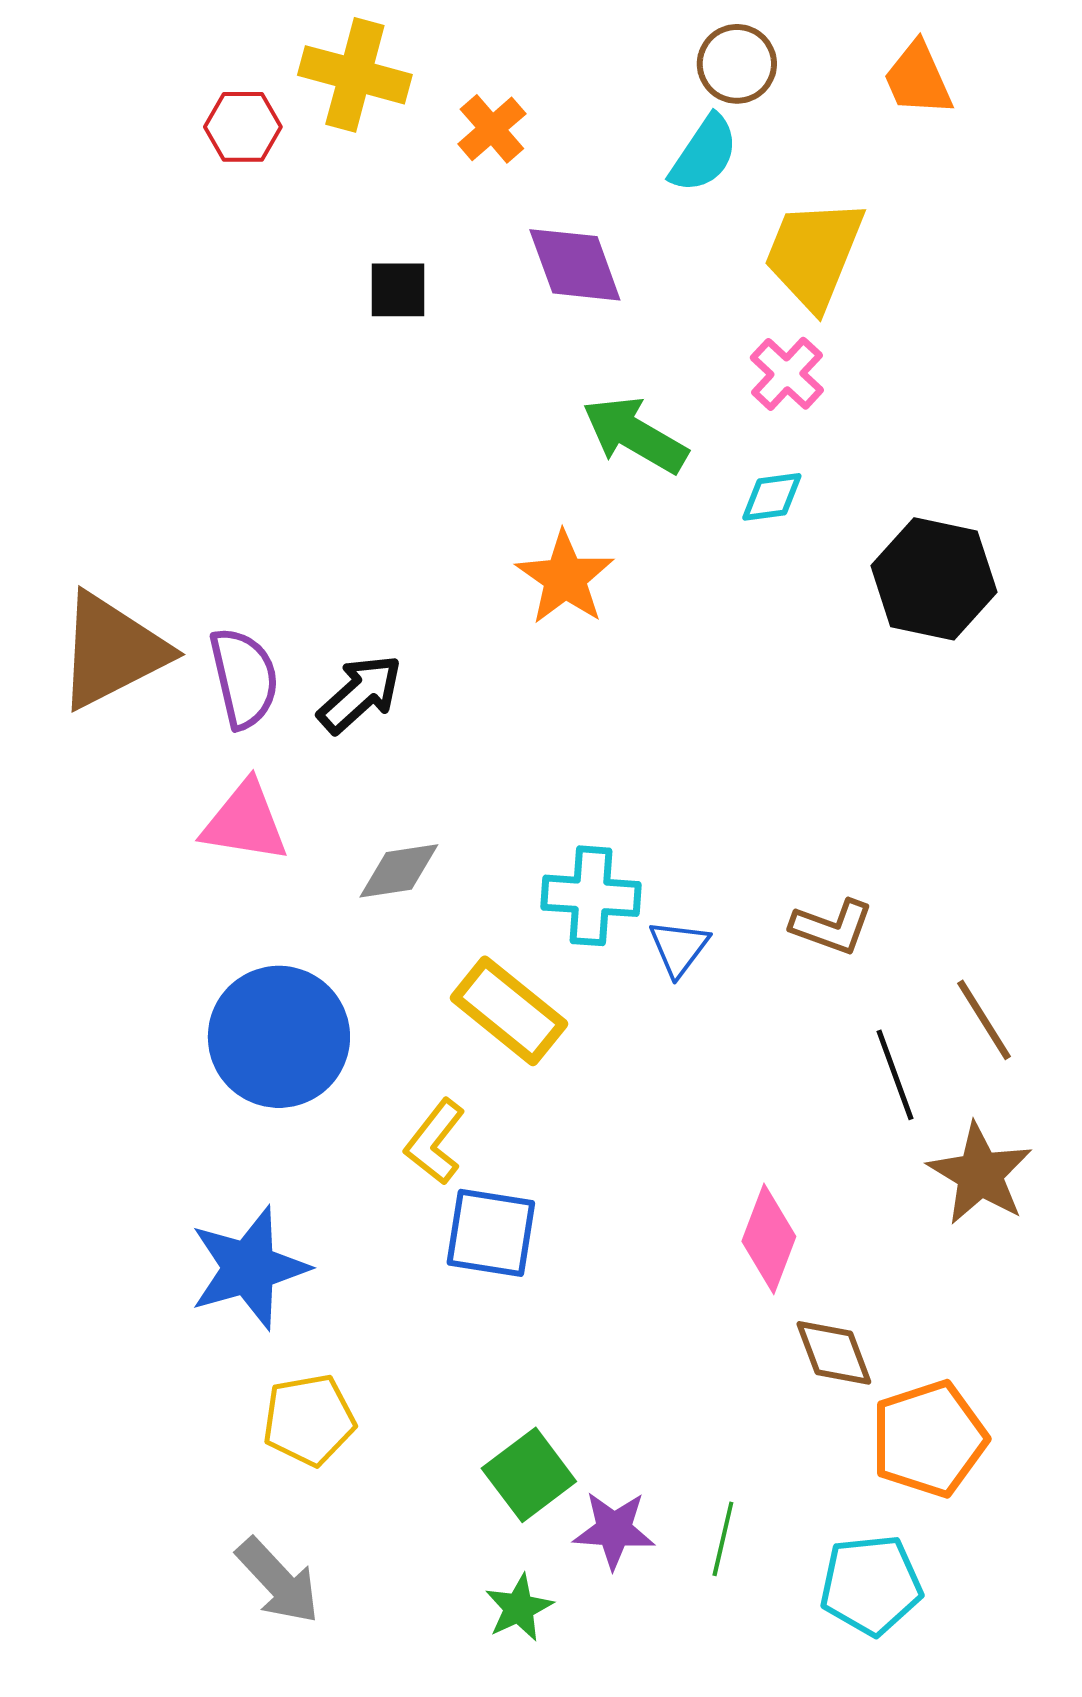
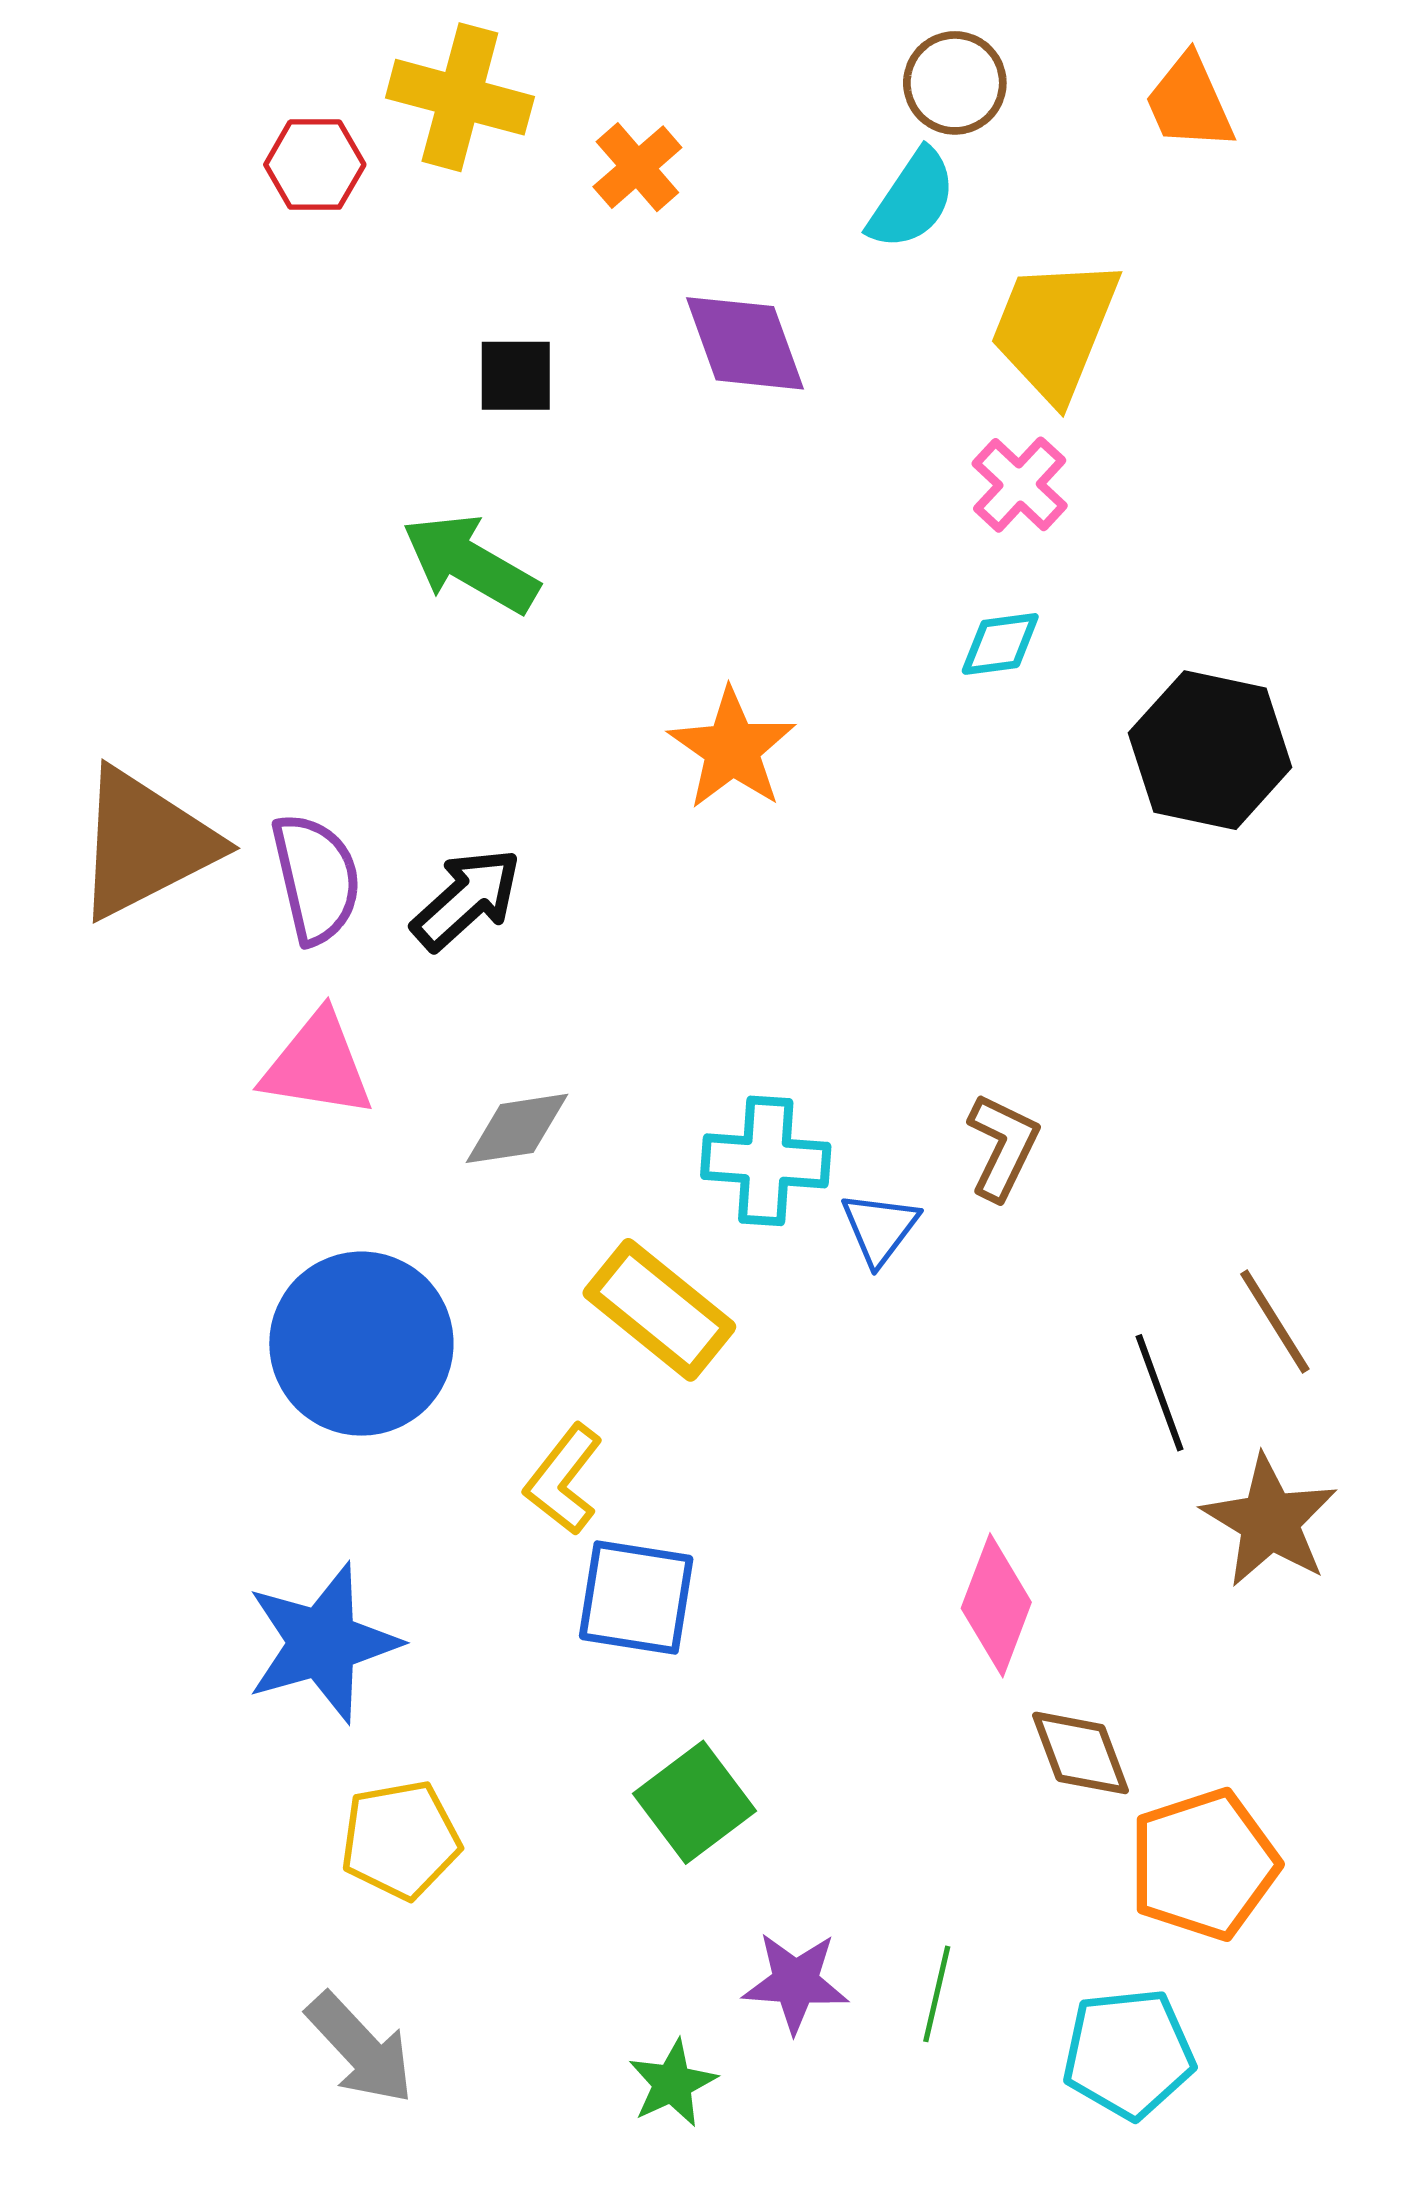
green arrow: (635, 435) -> (470, 564), moved
brown L-shape: (832, 927) -> (1003, 1147), moved, turned -84
green square: (529, 1475) -> (694, 1802), moved

